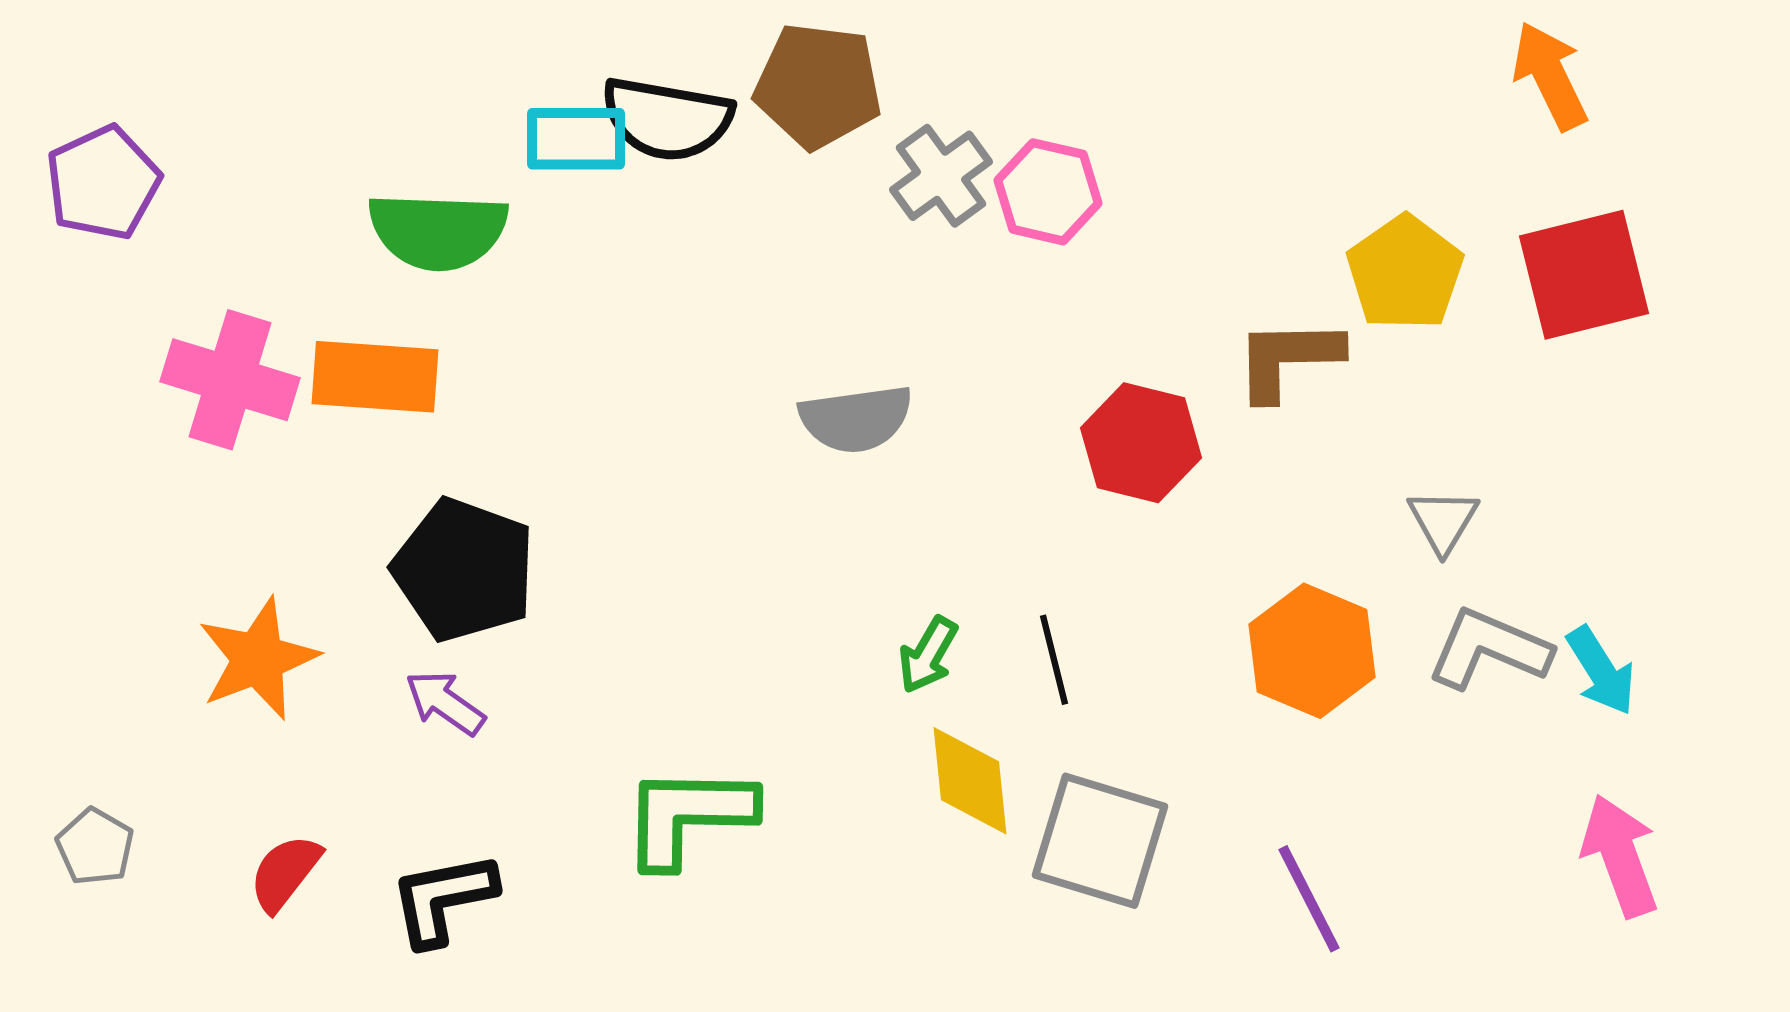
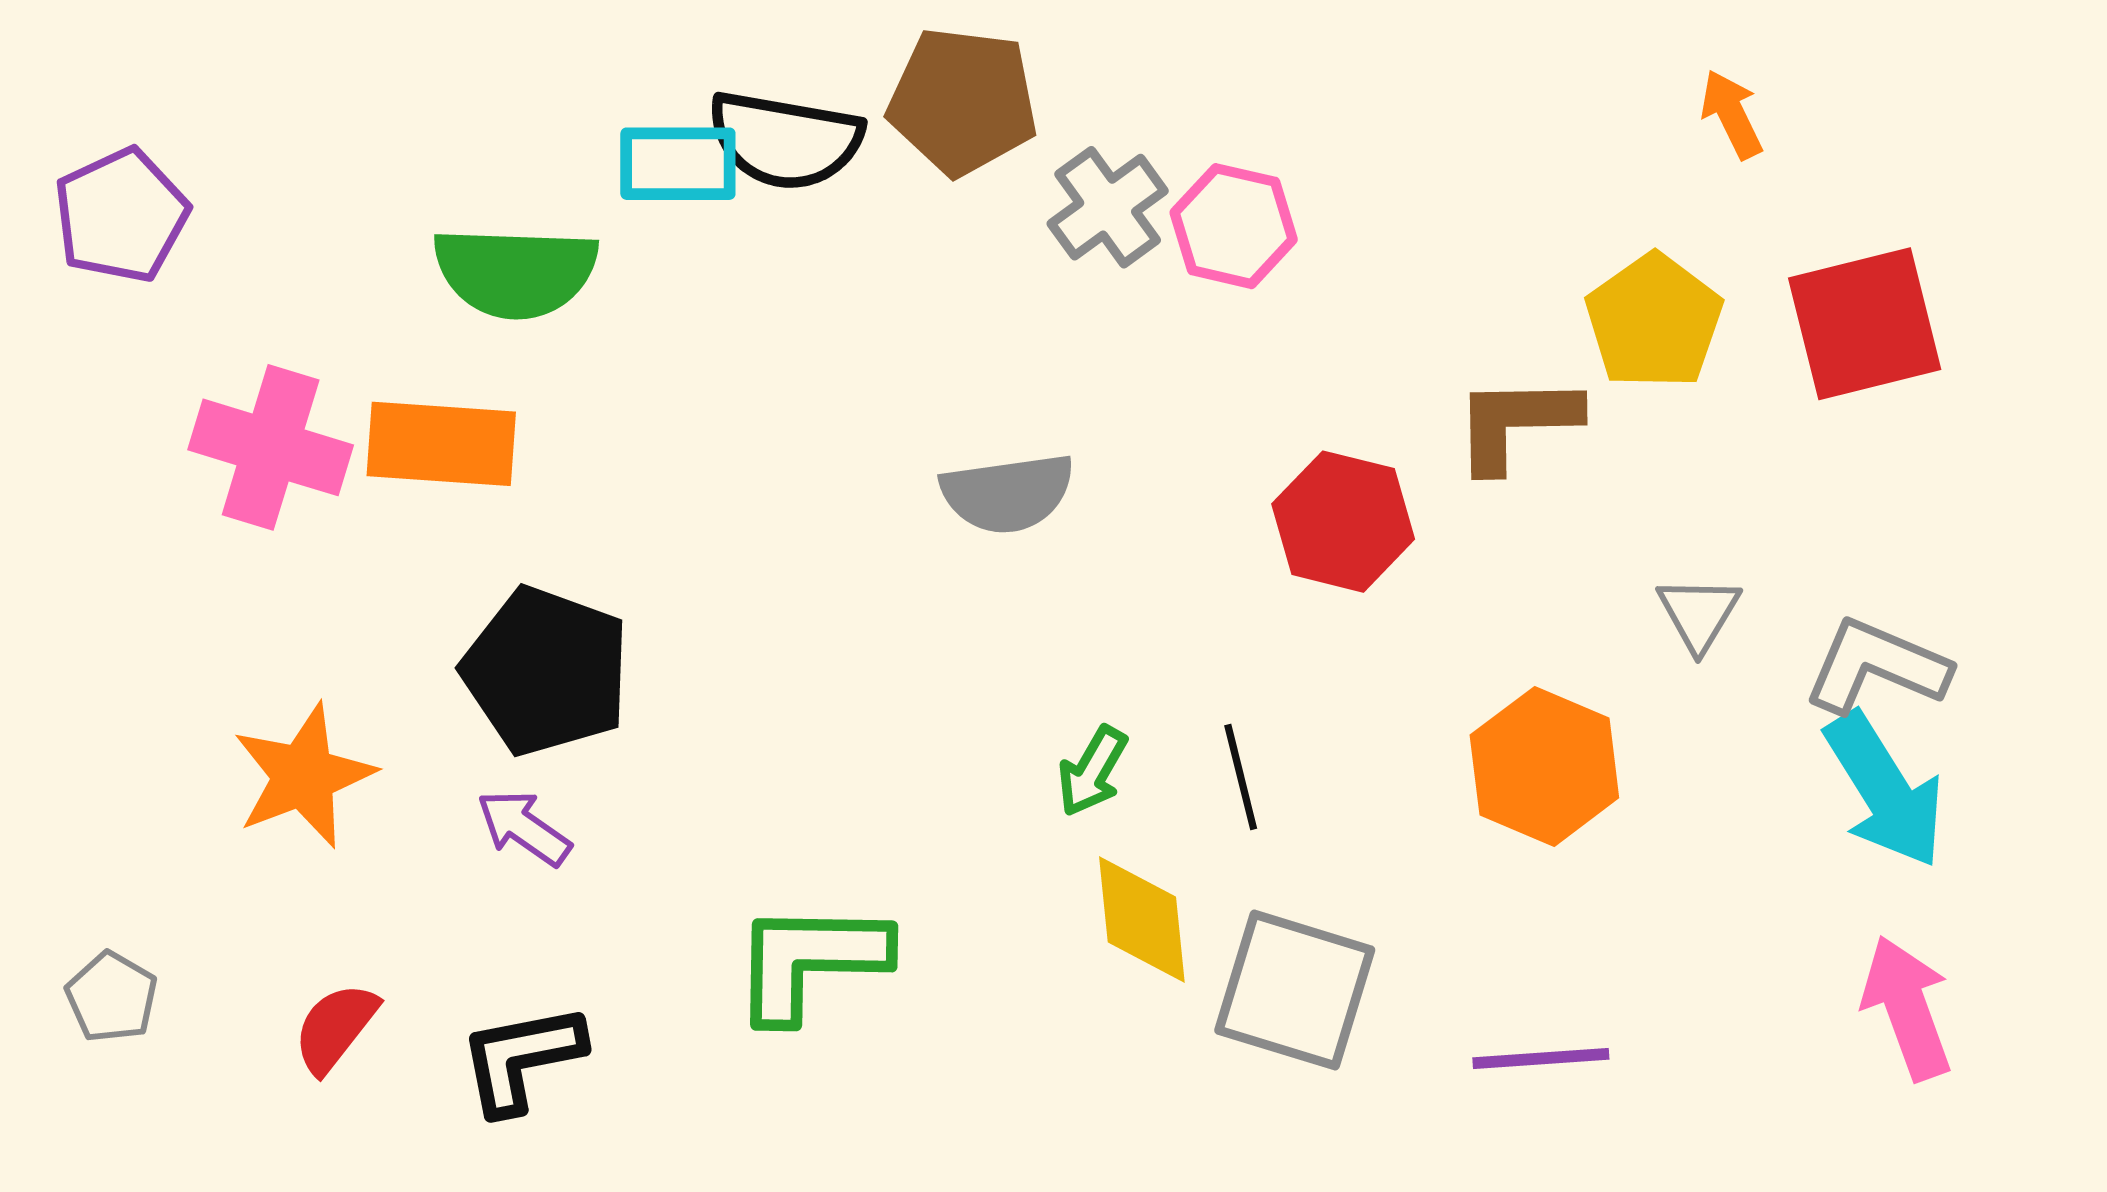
orange arrow: (1550, 76) -> (1732, 114), moved, size x0.7
gray L-shape: (1489, 649) -> (1876, 666), moved
cyan arrow: (1601, 671) -> (1885, 790), size x1.5
purple line: (1309, 899) -> (1541, 1058), turned -67

